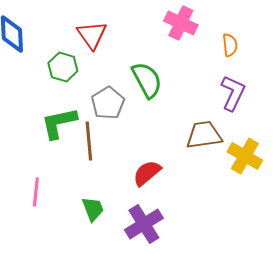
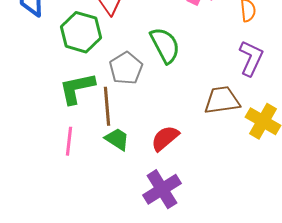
green hexagon: (63, 67) -> (81, 32), size x1.4
pink line: (36, 192) -> (69, 141), moved
green trapezoid: (93, 209) -> (117, 139), moved, turned -36

